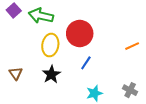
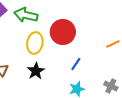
blue line: (86, 63) -> (76, 64), moved

